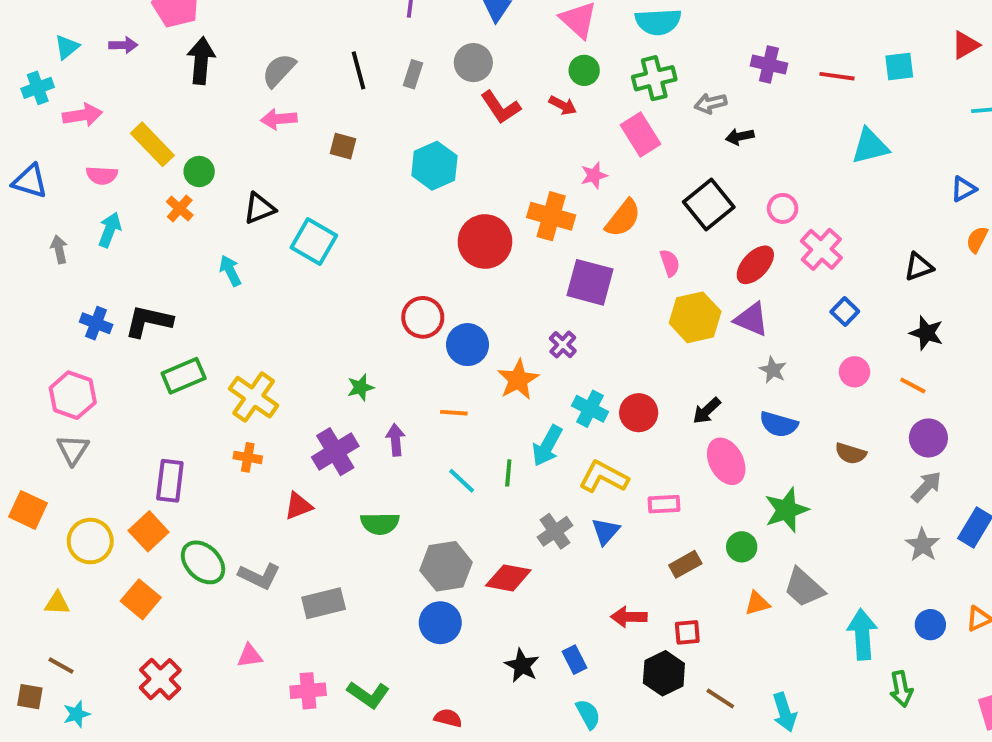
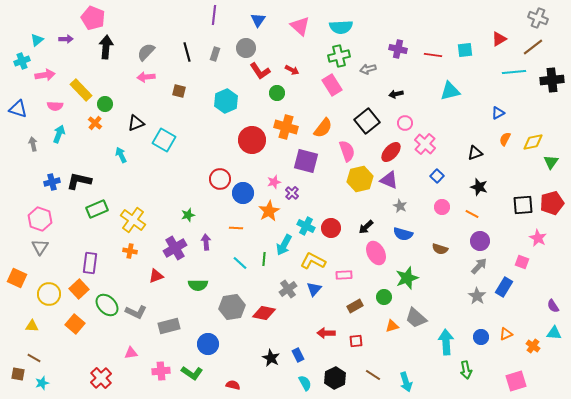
green circle: (584, 70) -> (277, 93), moved
black arrow: (740, 136) -> (396, 94), moved
pink star: (594, 175) -> (274, 182), moved
pink semicircle: (670, 263) -> (347, 151), size x1.5
blue cross: (96, 323) -> (52, 182), turned -35
blue circle: (440, 623) -> (208, 344), moved
black hexagon: (664, 673) -> (335, 378), moved
red cross: (160, 679) -> (101, 378), moved

